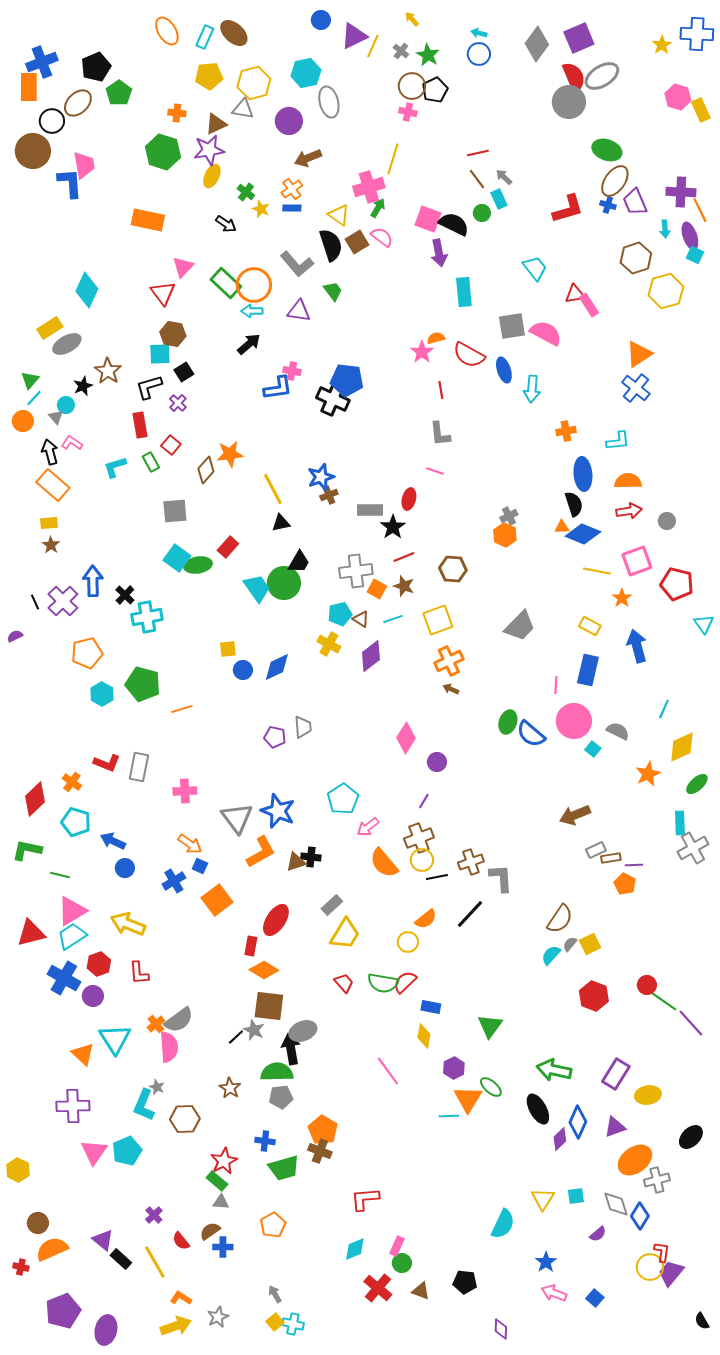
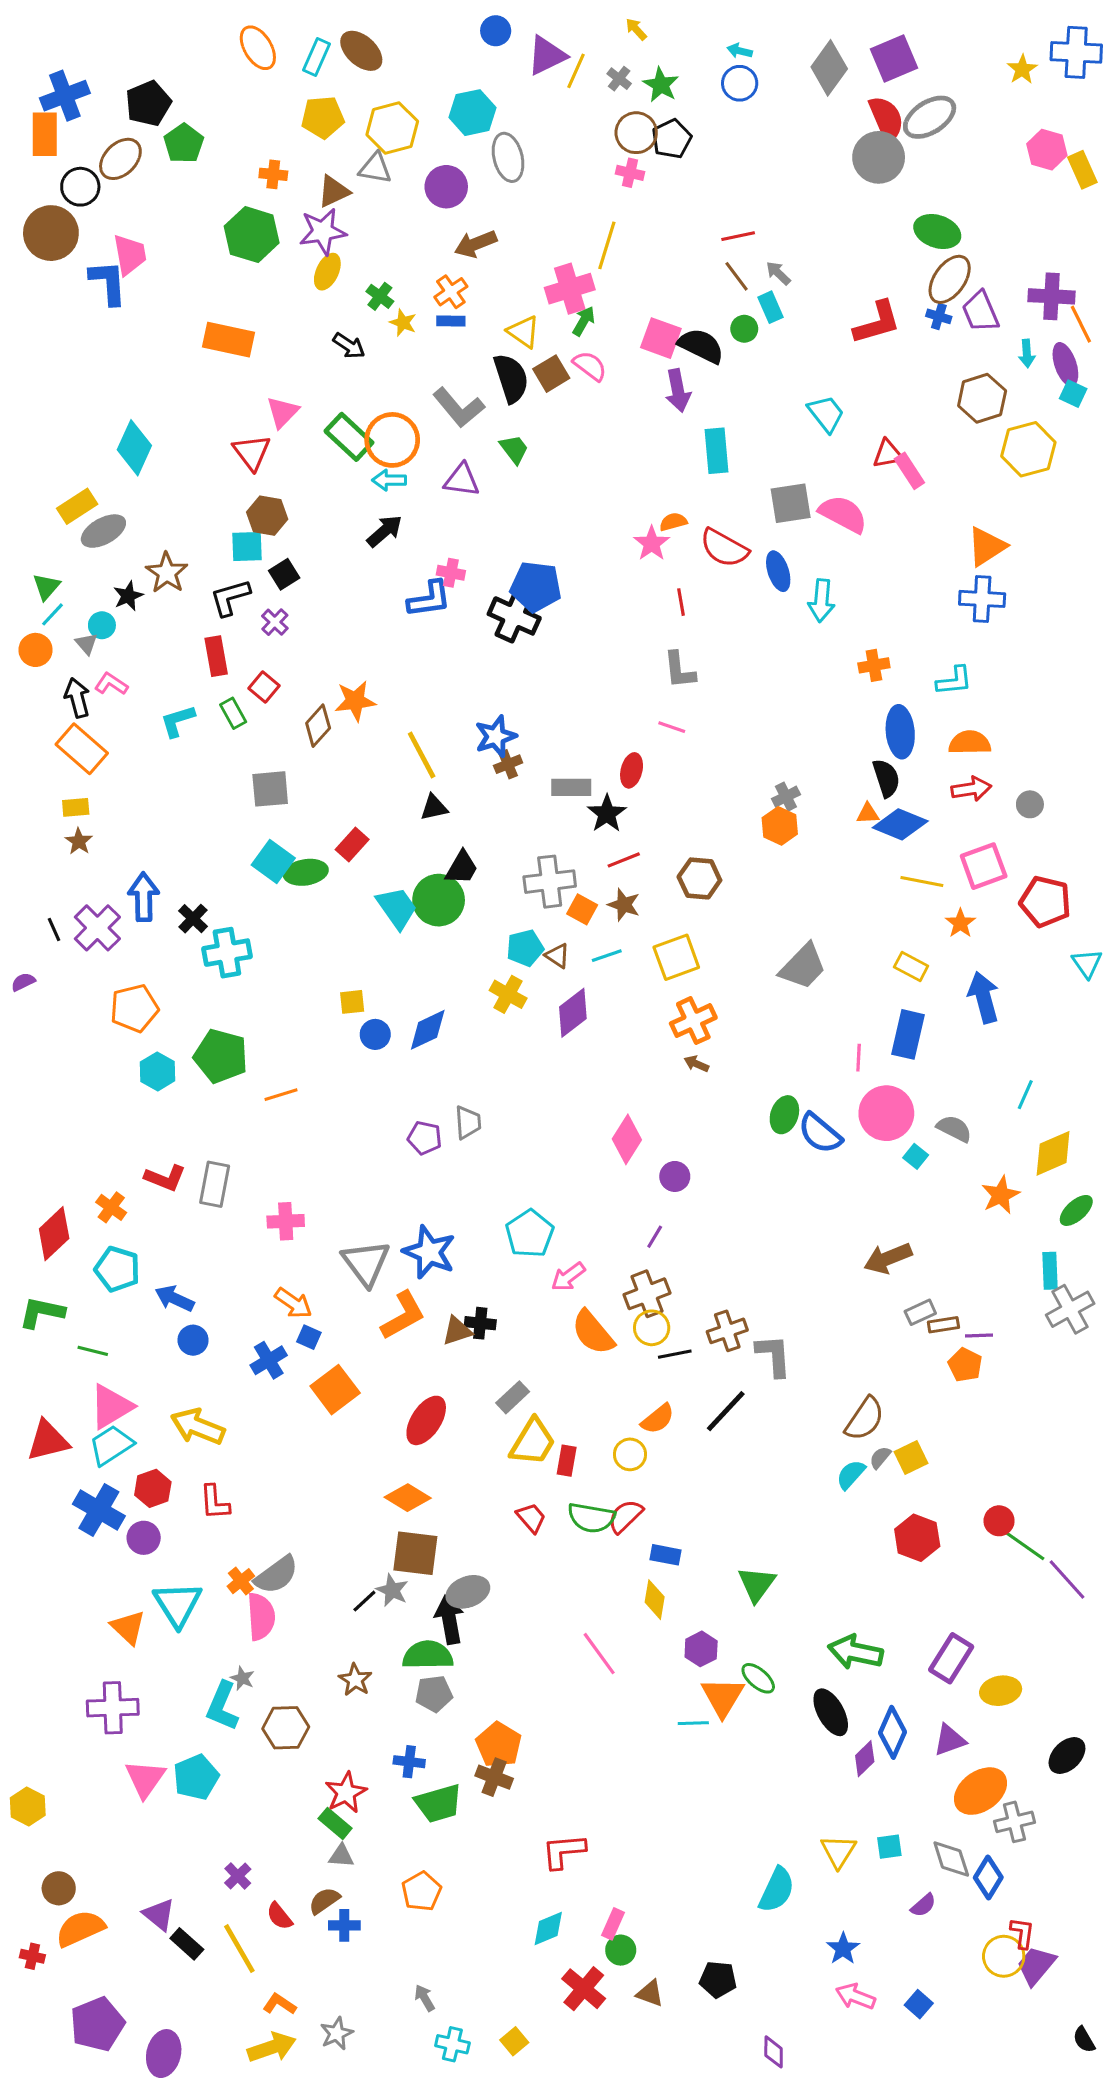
blue cross: (636, 388) -> (982, 599), turned -36
red rectangle: (251, 946) -> (567, 1461), moved
yellow square: (275, 1322) -> (514, 2041), moved

